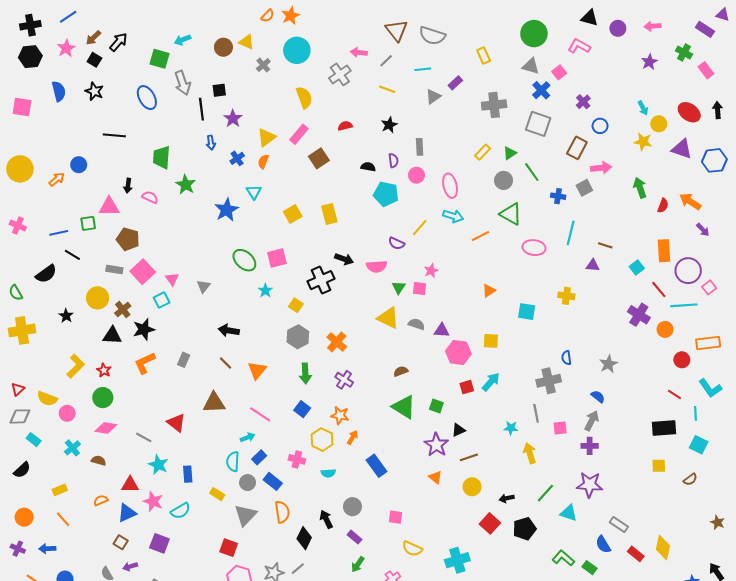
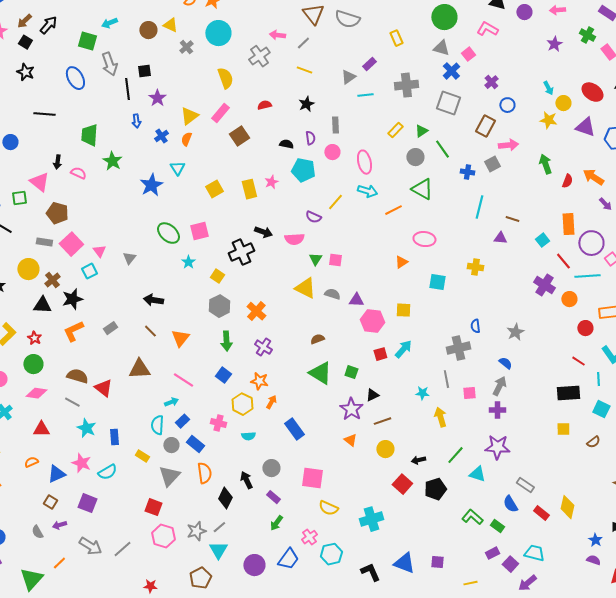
cyan line: (423, 69) -> (365, 95), moved
pink triangle: (109, 207) -> (39, 182), turned 40
pink ellipse: (534, 248) -> (424, 239), moved
pink star: (431, 271) -> (271, 182), moved
gray rectangle: (184, 360) -> (110, 328), turned 32
brown semicircle: (99, 461) -> (77, 376), moved, size x1.5
red triangle: (130, 485) -> (41, 429), moved
pink square: (395, 517) -> (312, 478), size x1.6

